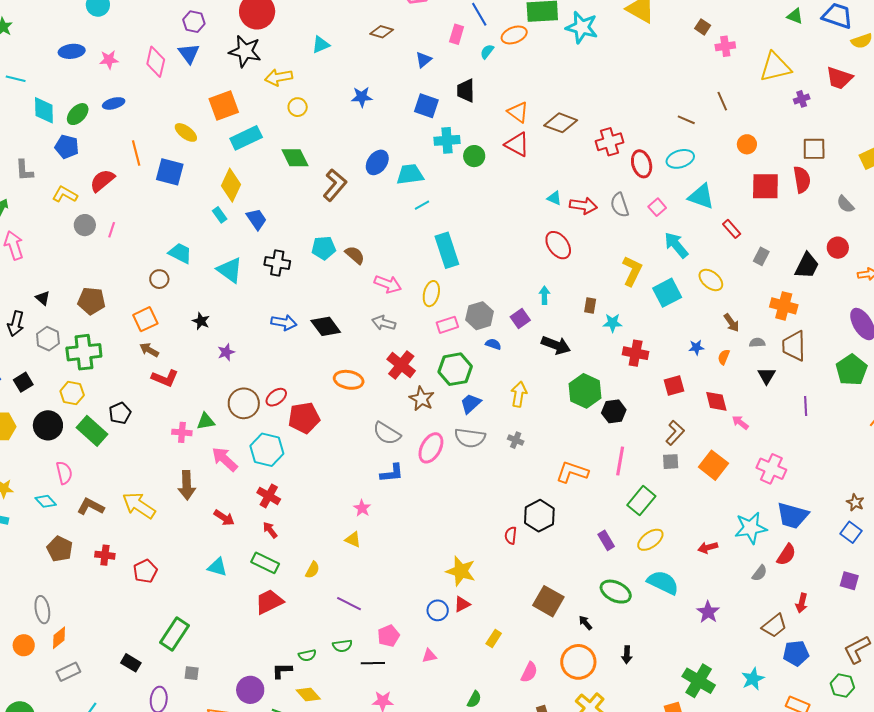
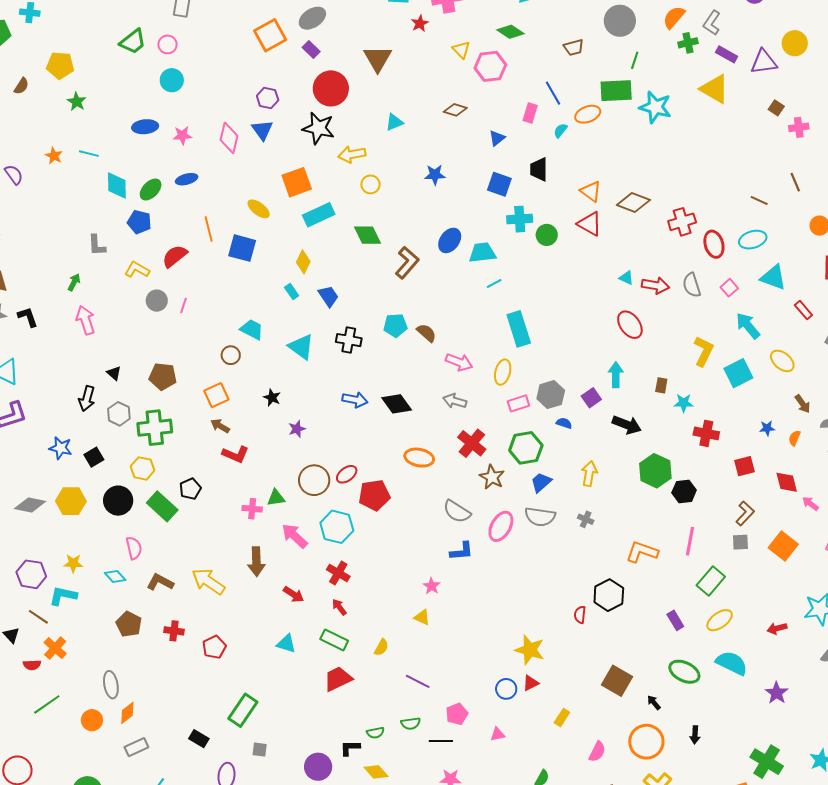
yellow diamond: (231, 185) -> (303, 262), size x0.7
cyan arrow: (544, 295) -> (616, 375), size x1.4

